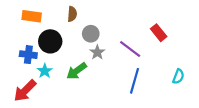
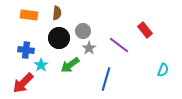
brown semicircle: (72, 14) -> (57, 13), moved
black circle: (50, 41) -> (59, 38), moved
blue line: (135, 81) -> (106, 79), moved

